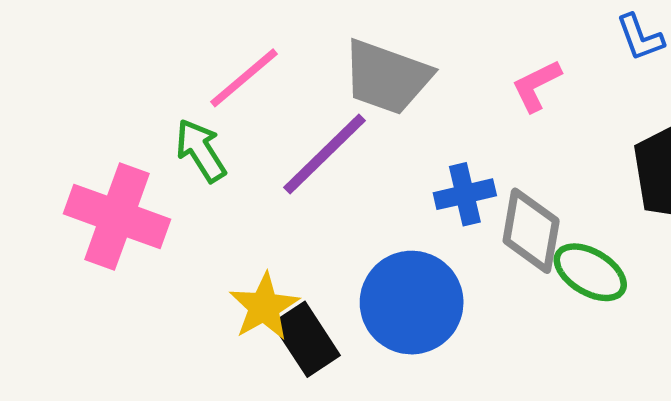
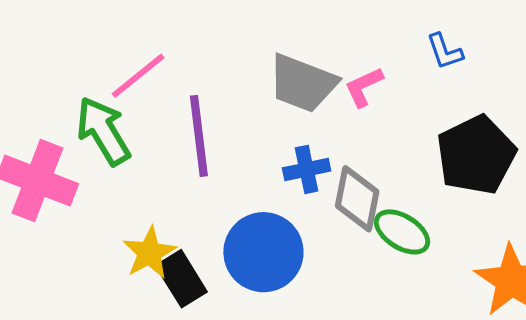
gray trapezoid: (387, 77) -> (303, 83), moved
green arrow: (201, 150) -> (103, 131), size x1.4
purple line: (325, 154) -> (199, 136), turned -54

